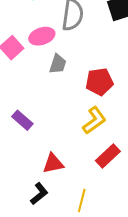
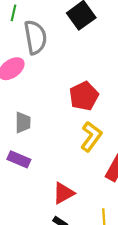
gray trapezoid: (58, 64) -> (23, 122), moved

